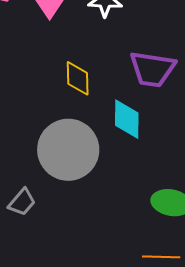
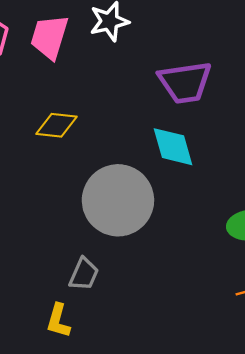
yellow diamond: (78, 78) -> (56, 125), moved, turned -66

